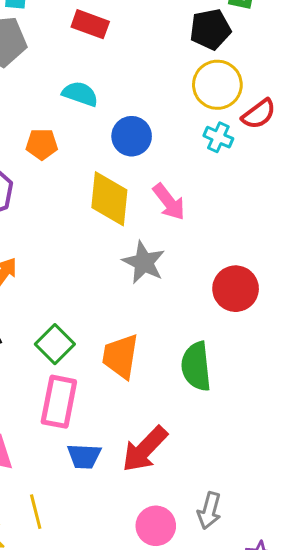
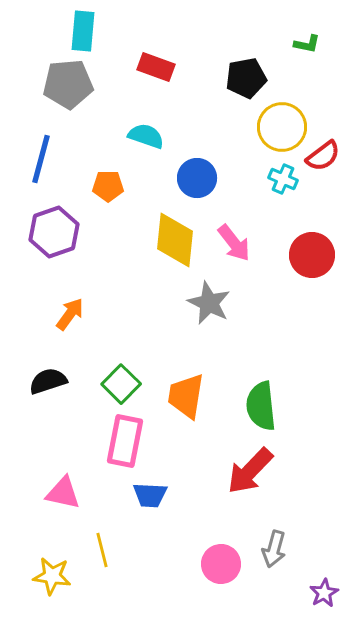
black pentagon: (210, 29) -> (246, 78), moved
red circle: (236, 289) -> (312, 255), moved
red arrow: (145, 449) -> (250, 471), moved

